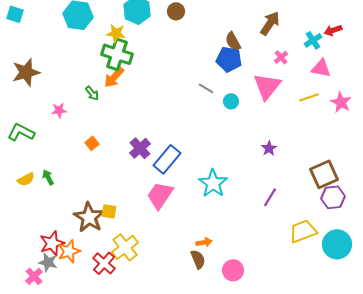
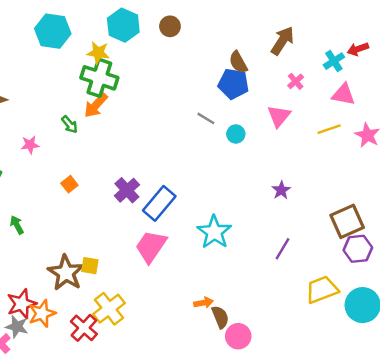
pink triangle: (267, 86) -> (279, 116), size x0.7
brown semicircle: (198, 259) -> (220, 317), moved

